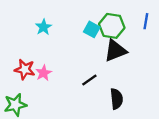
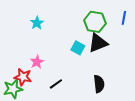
cyan square: (92, 29) -> (78, 48), moved
red star: (25, 69) -> (23, 77), moved
black line: (89, 80) -> (56, 84), moved

